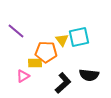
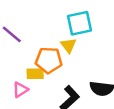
cyan square: (79, 37) -> (80, 23), moved

